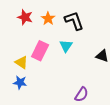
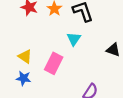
pink rectangle: (40, 51) -> (54, 63), moved

